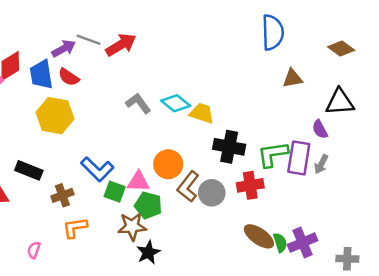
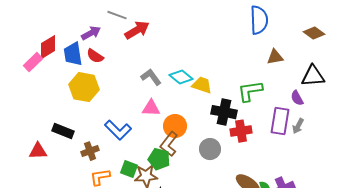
gray line: (89, 40) -> (117, 15), moved
green L-shape: (273, 154) -> (250, 91), moved
pink triangle: (138, 182) -> (151, 108), moved
red cross: (250, 185) -> (241, 131), moved
brown L-shape: (188, 187) -> (169, 144), moved
green square: (115, 192) -> (129, 169), moved

